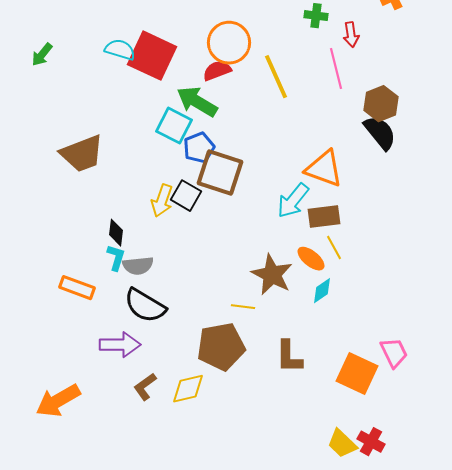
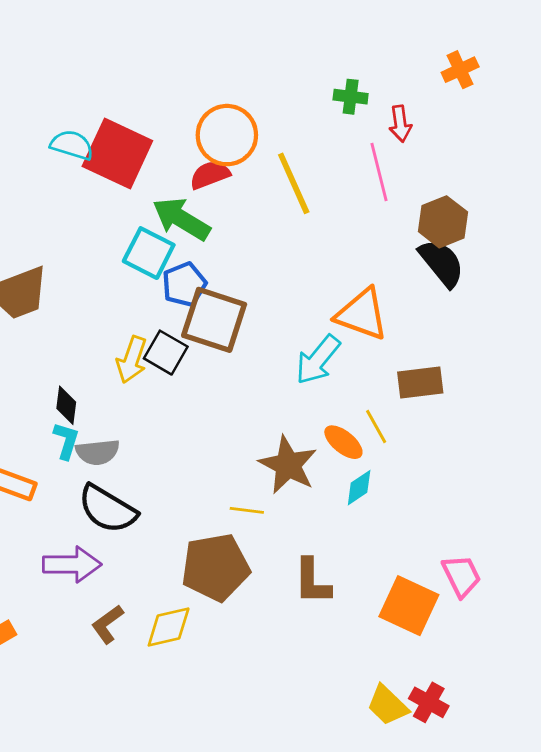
brown rectangle: (324, 217) -> (420, 382), moved

